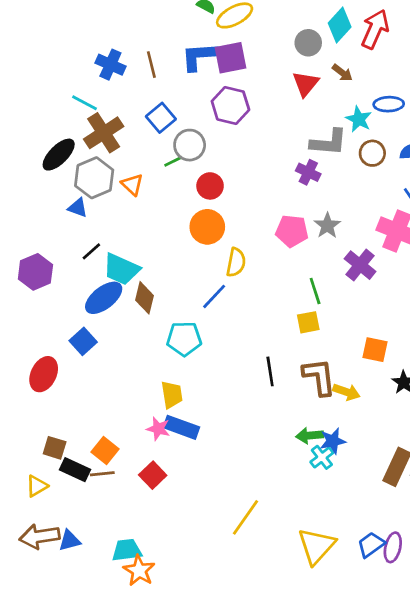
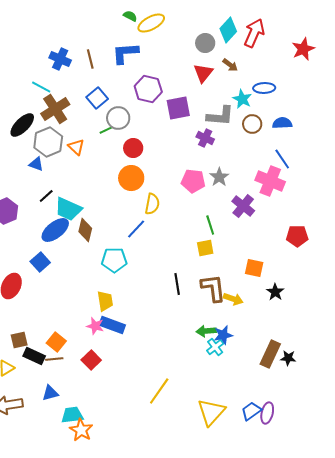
purple square: (230, 58) -> (178, 108), moved
brown square: (55, 448) -> (19, 340), turned -30
blue triangle: (70, 541) -> (50, 393), moved

